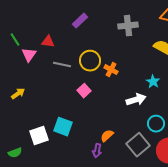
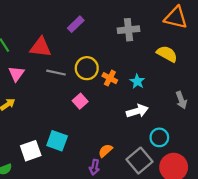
red triangle: (48, 42) -> (41, 47), size x1.5
pink triangle: (29, 55) -> (16, 74), moved
cyan star: (153, 82) -> (137, 81), moved

